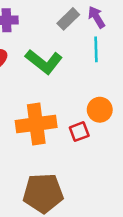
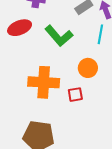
orange circle: (100, 110) -> (88, 68), moved

